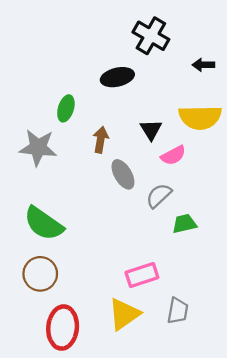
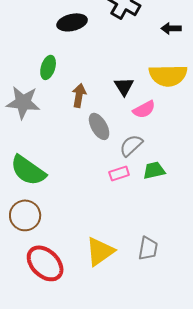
black ellipse: (117, 77) -> (72, 22), moved
pink rectangle: (142, 275) -> (119, 173), moved, size x0.7
red ellipse: (63, 328) -> (45, 263), turned -51

